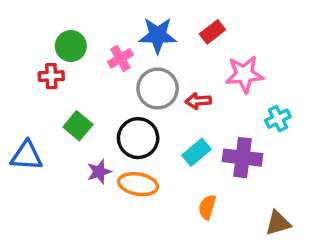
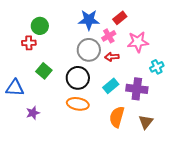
pink cross: (120, 58) -> (109, 36), moved
purple star: (99, 172) -> (33, 113), moved
orange semicircle: (207, 207) -> (117, 117), size x1.5
brown triangle: (278, 223) -> (146, 122), moved, turned -35

